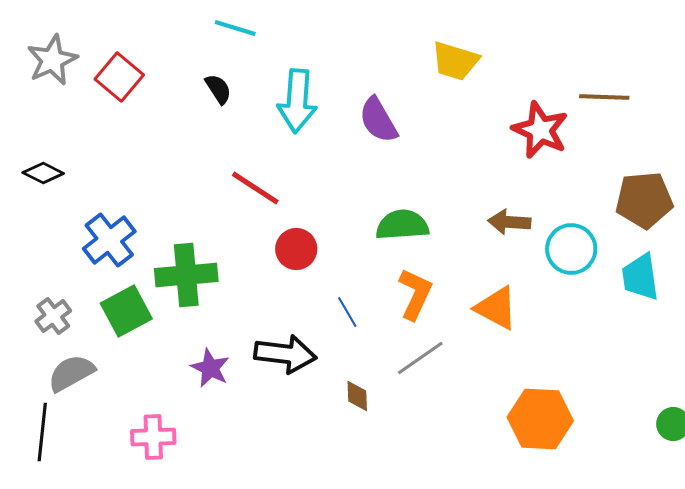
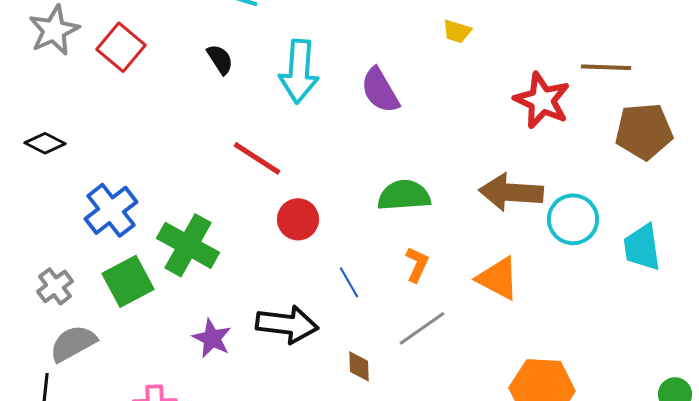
yellow trapezoid: (455, 61) -> (457, 31), size x0.6
brown pentagon: (644, 200) -> (644, 131), moved
brown arrow: (509, 222) -> (511, 192), size x1.5
green cross: (186, 275) -> (188, 245), turned 34
orange L-shape: (415, 294) -> (417, 264), size x0.7

